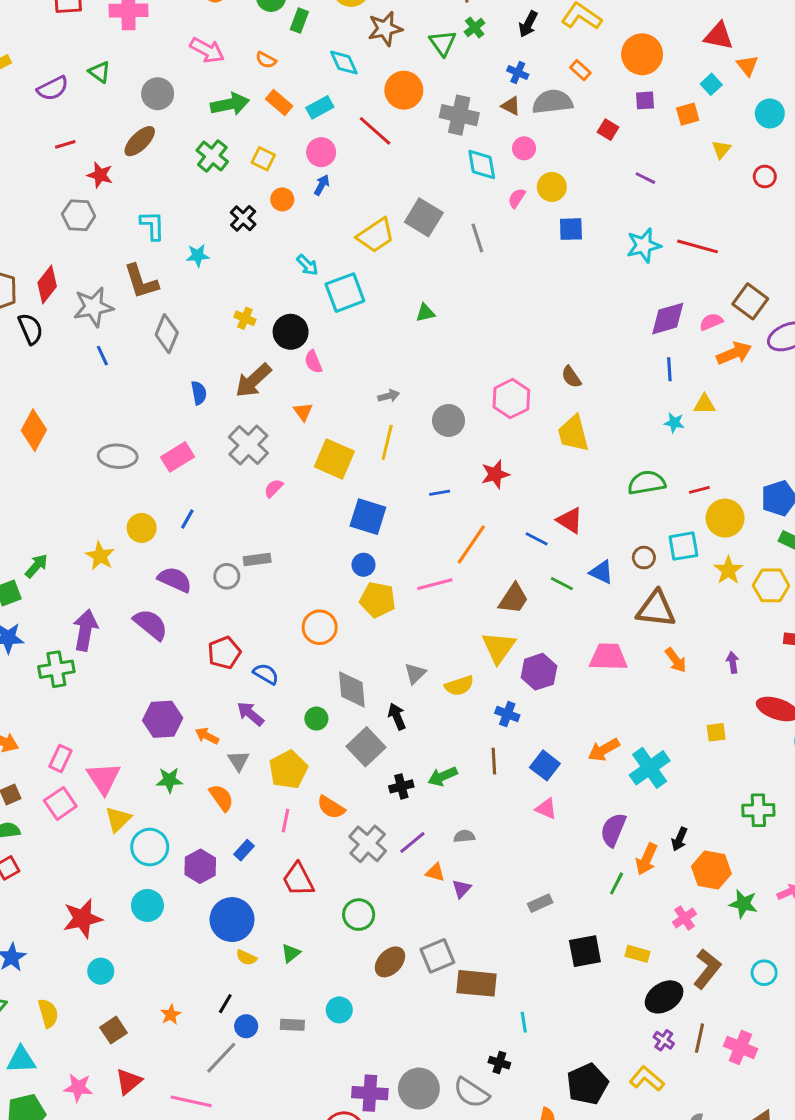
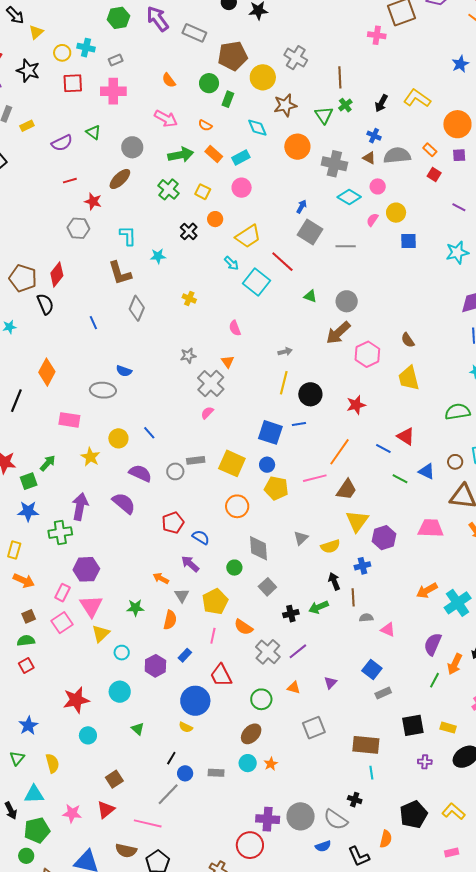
orange rectangle: (580, 70) -> (430, 150), moved
red line: (375, 131) -> (282, 262), moved
cyan diamond: (482, 164) -> (349, 197), turned -50
blue arrow: (322, 185) -> (302, 206), moved
yellow trapezoid: (376, 235) -> (248, 236), moved
gray line: (477, 238) -> (346, 246), turned -72
cyan square: (345, 293) -> (256, 282), turned -32
gray star: (93, 307) -> (188, 356), moved, size x0.6
green triangle: (425, 313) -> (310, 296), turned 32
black circle: (291, 332) -> (310, 394), moved
brown arrow: (253, 380) -> (338, 333), moved
blue semicircle: (199, 393) -> (124, 371), moved, turned 119
gray circle: (449, 420) -> (347, 301), moved
gray cross: (248, 445) -> (211, 383), moved
pink rectangle: (177, 457) -> (69, 420), moved, turned 40
yellow square: (334, 459) -> (232, 463), moved
blue line: (440, 493) -> (299, 424), moved
blue line: (187, 519) -> (149, 433), turned -72
brown trapezoid: (514, 599) -> (346, 490), moved
blue cross: (507, 714) -> (362, 566), turned -35
black arrow: (397, 716) -> (334, 581), moved
purple hexagon: (163, 719) -> (86, 569), moved
gray square: (366, 747) -> (267, 587), size x0.7
blue square: (545, 765) -> (372, 669), moved
orange semicircle: (221, 798) -> (170, 620), turned 48
gray semicircle: (464, 836) -> (366, 618), moved
cyan circle: (150, 847) -> (122, 653), size x0.6
orange triangle: (435, 872) -> (294, 688), moved
blue circle: (232, 920) -> (195, 701), moved
green triangle: (291, 953) -> (138, 729), moved, turned -40
brown ellipse: (390, 962) -> (251, 734), moved
brown rectangle: (476, 983) -> (366, 745), moved
orange star: (171, 1015) -> (271, 764), moved
brown square: (113, 1030) -> (114, 779), moved
purple cross: (664, 1040) -> (425, 762), moved, turned -32

